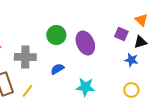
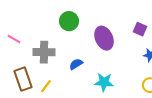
green circle: (56, 35) -> (69, 21), moved

